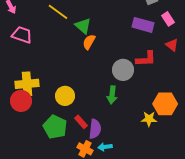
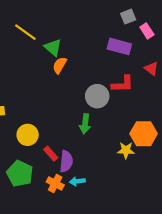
pink rectangle: (168, 19) -> (147, 31), moved
yellow circle: (65, 96) -> (28, 135), moved
green pentagon: (55, 127) -> (20, 174), moved

